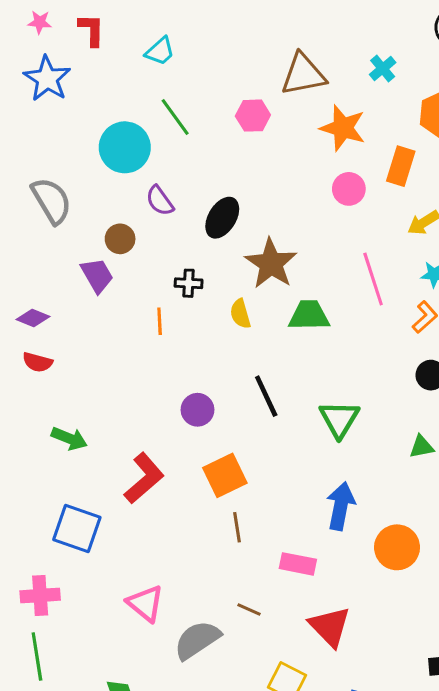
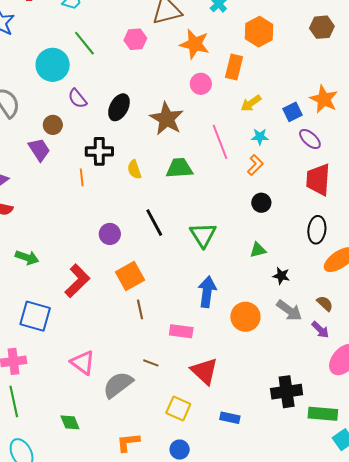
brown star: (271, 263) -> (167, 119), moved
black cross: (189, 283) -> (99, 151), size x1.5

